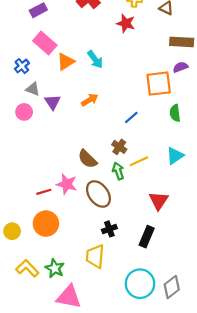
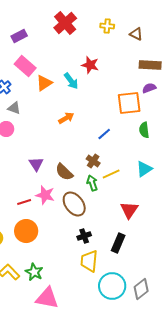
red star: (126, 23) -> (90, 65), moved
purple triangle: (53, 102) -> (36, 164), moved
yellow trapezoid: (95, 256) -> (89, 261), moved

